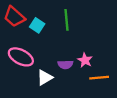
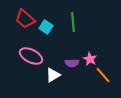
orange line: (99, 78) -> (103, 75), turned 54

